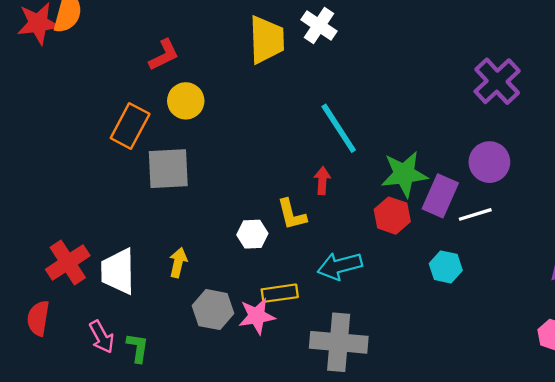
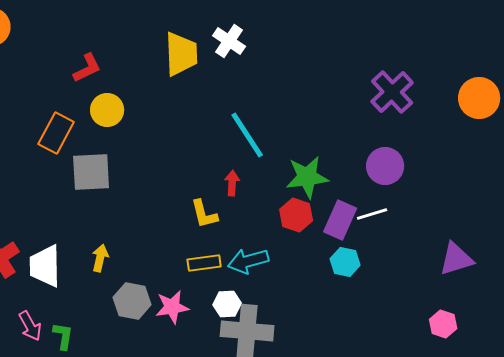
purple rectangle: (440, 196) -> (340, 220), moved
white hexagon: (252, 234) -> (227, 304), moved
yellow rectangle: (280, 293) -> (204, 263), moved

